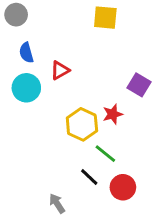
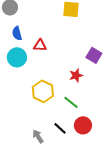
red triangle: (60, 70) -> (40, 45), turned 32
yellow hexagon: (82, 124) -> (43, 91), moved
black line: (89, 177) -> (60, 128), moved

